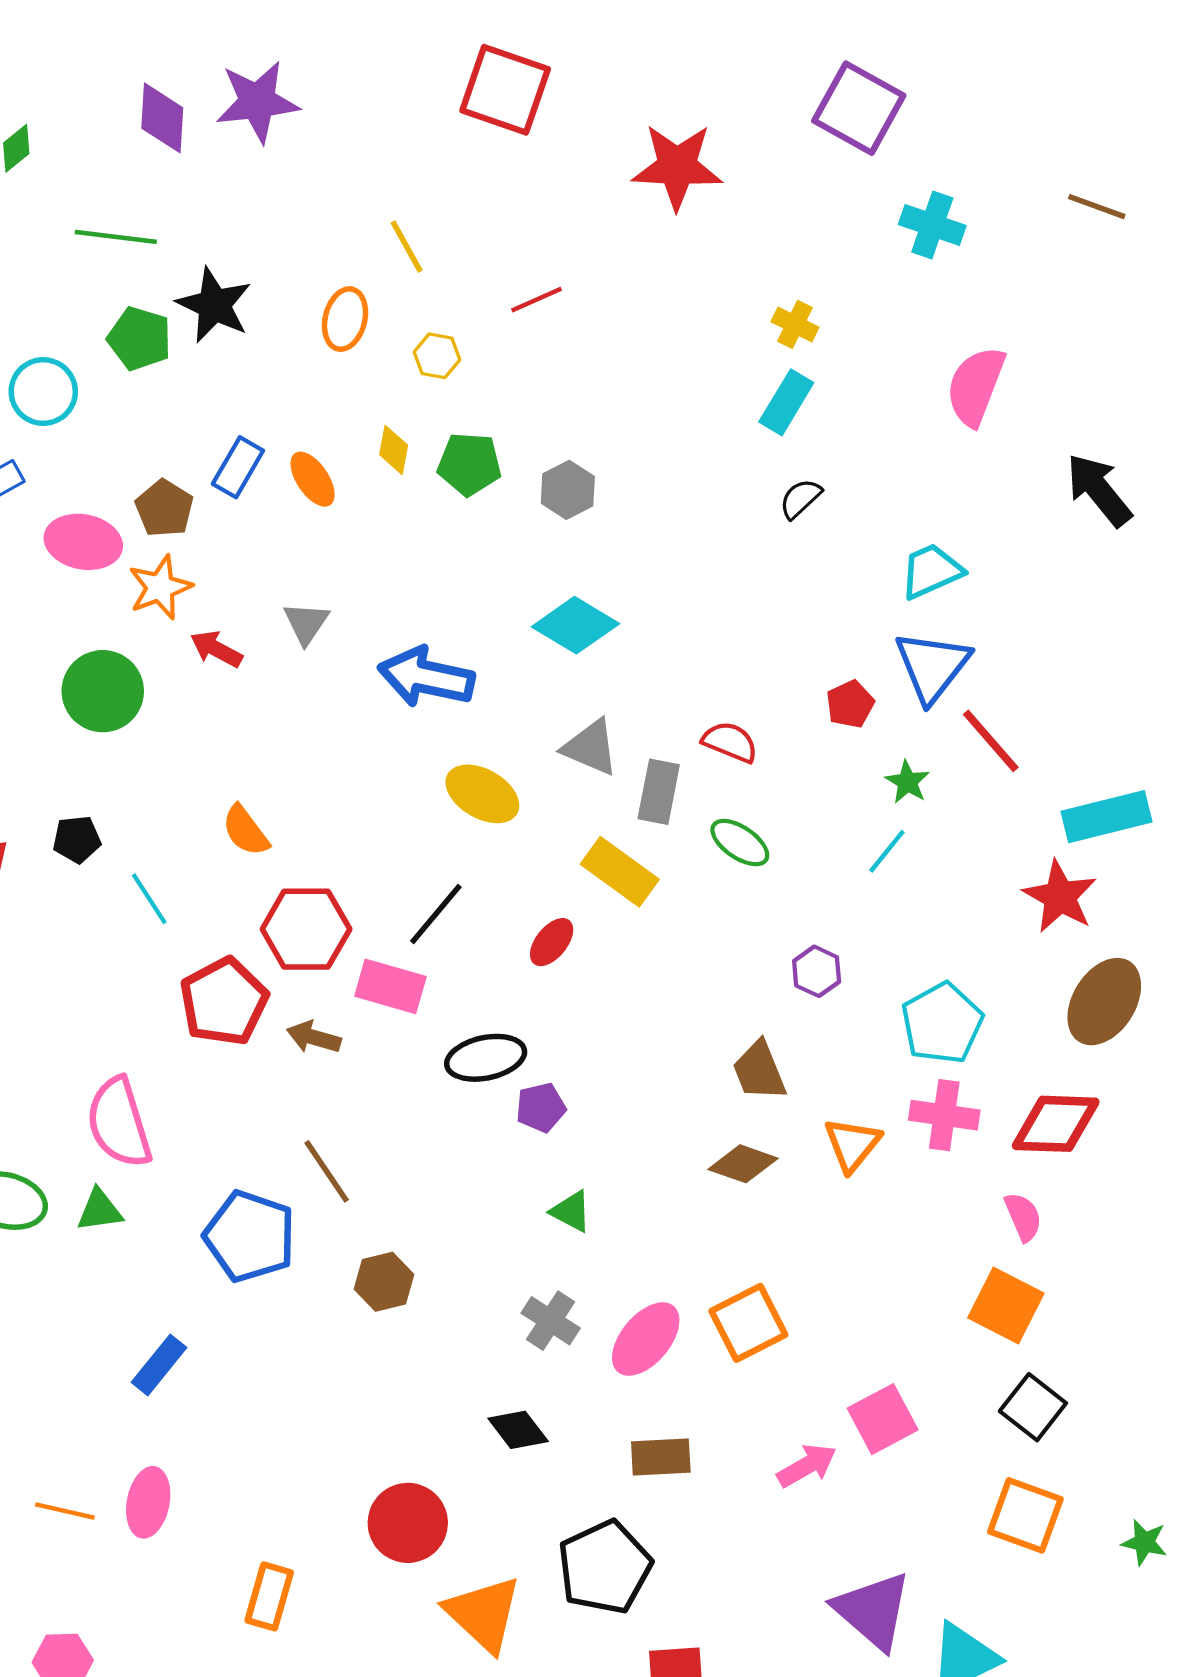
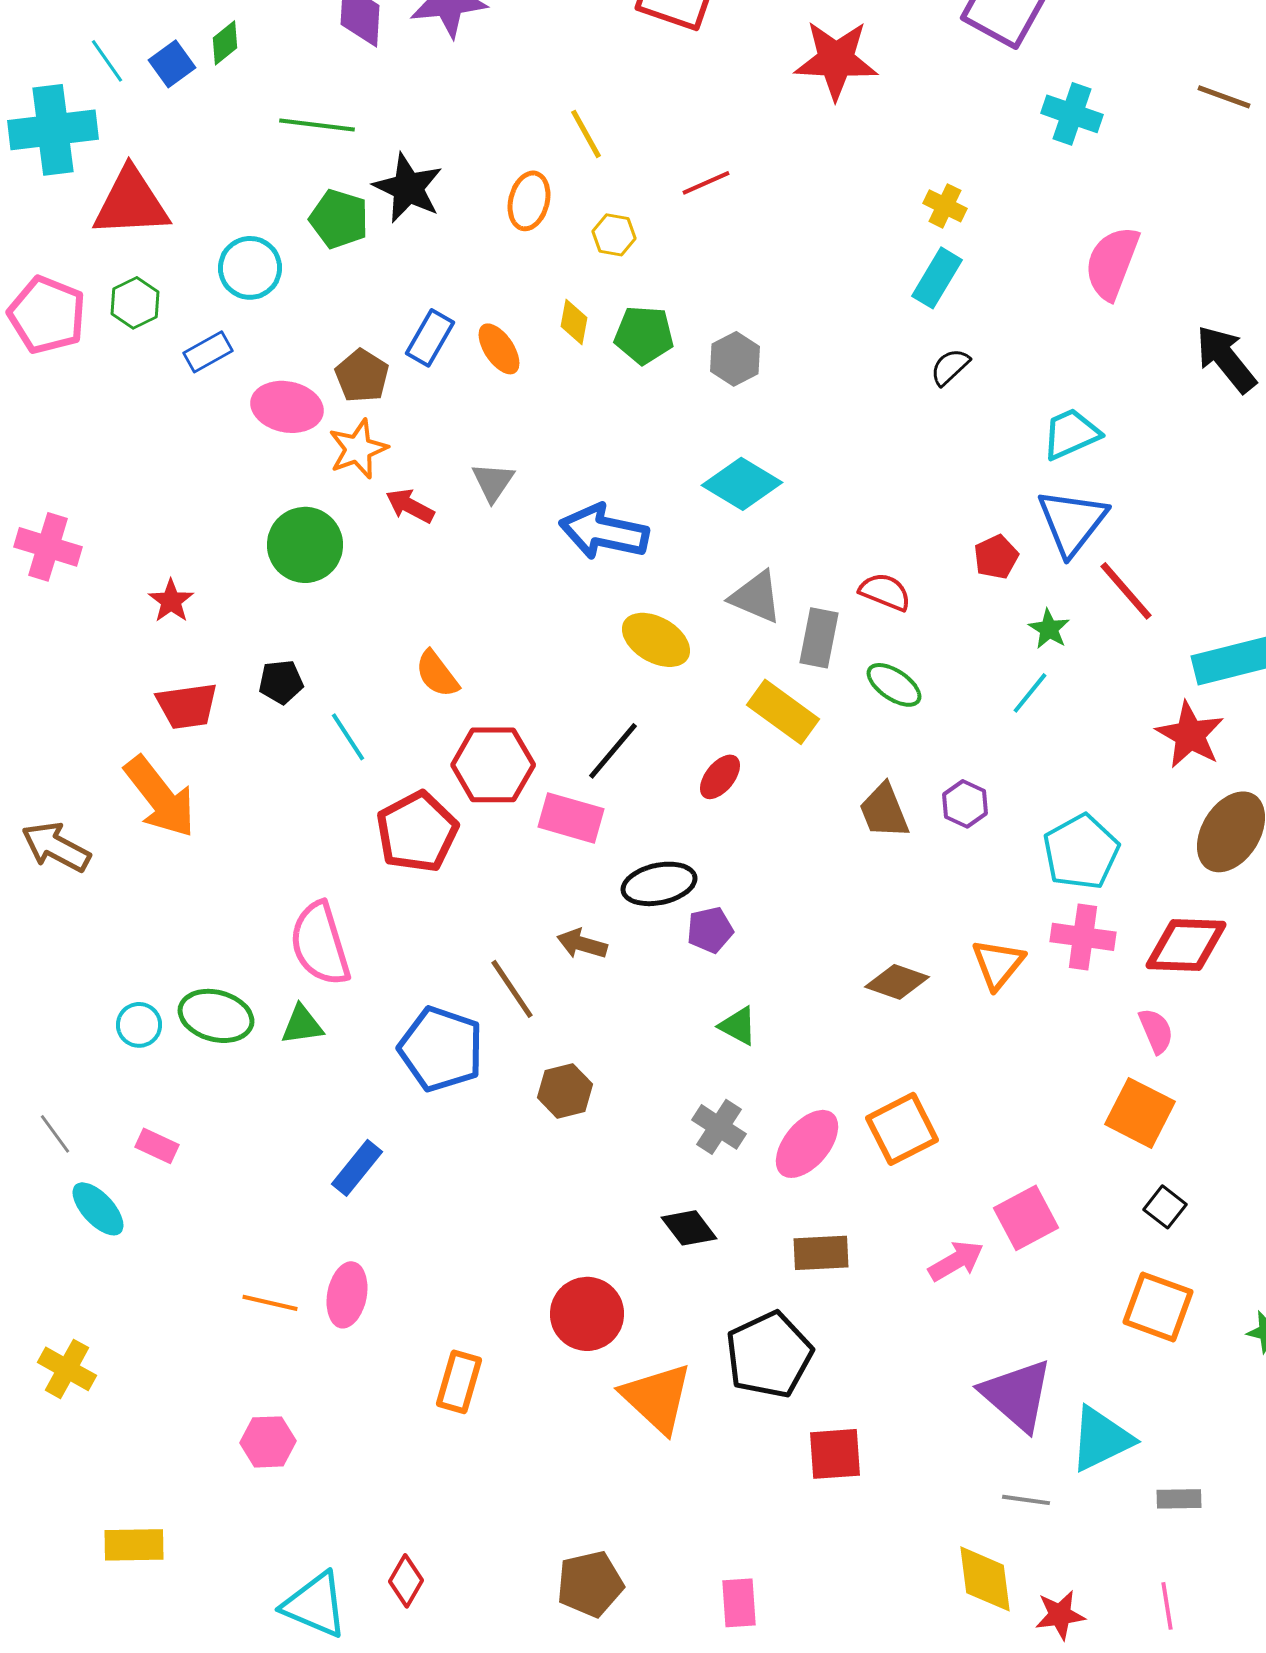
brown arrow: (314, 1037) -> (582, 944), moved
brown trapezoid: (759, 1071) -> (884, 811), moved
black square: (1033, 1407) -> (1165, 1207), size x0.7

